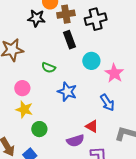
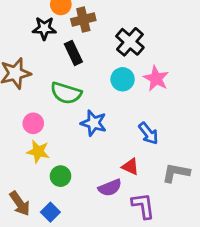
black cross: (96, 19) -> (130, 42), moved, turned -30
black rectangle: (69, 40) -> (73, 53), moved
green semicircle: (49, 68) -> (66, 93), size x1.6
pink star: (114, 73) -> (156, 79), moved

